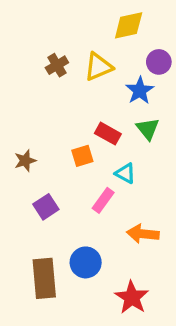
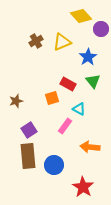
yellow diamond: (129, 25) -> (81, 16), turned 60
purple circle: (159, 62) -> (101, 29), moved
brown rectangle: (44, 278) -> (28, 156), moved

